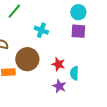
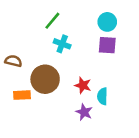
green line: (14, 11) -> (52, 21), moved

